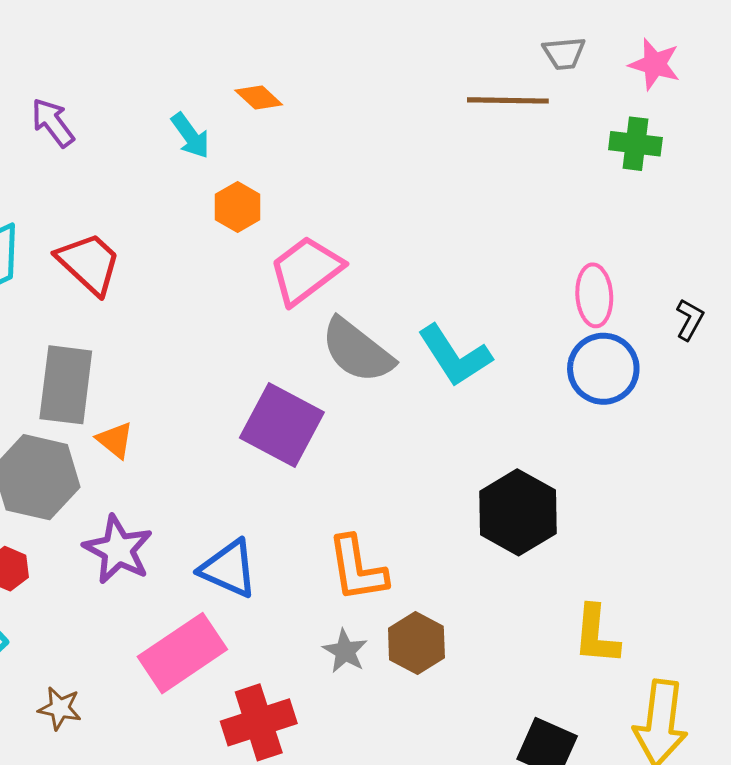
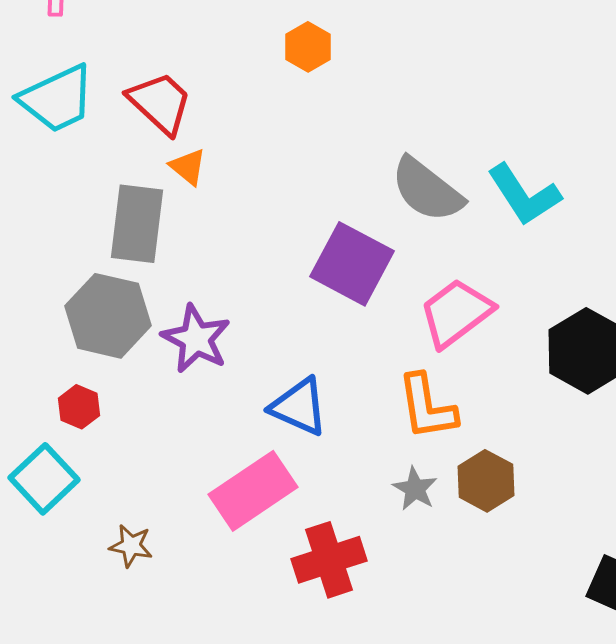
pink trapezoid: (306, 270) -> (456, 313), moved
orange triangle: (115, 440) -> (188, 167), moved
purple star: (118, 550) -> (196, 339), moved

